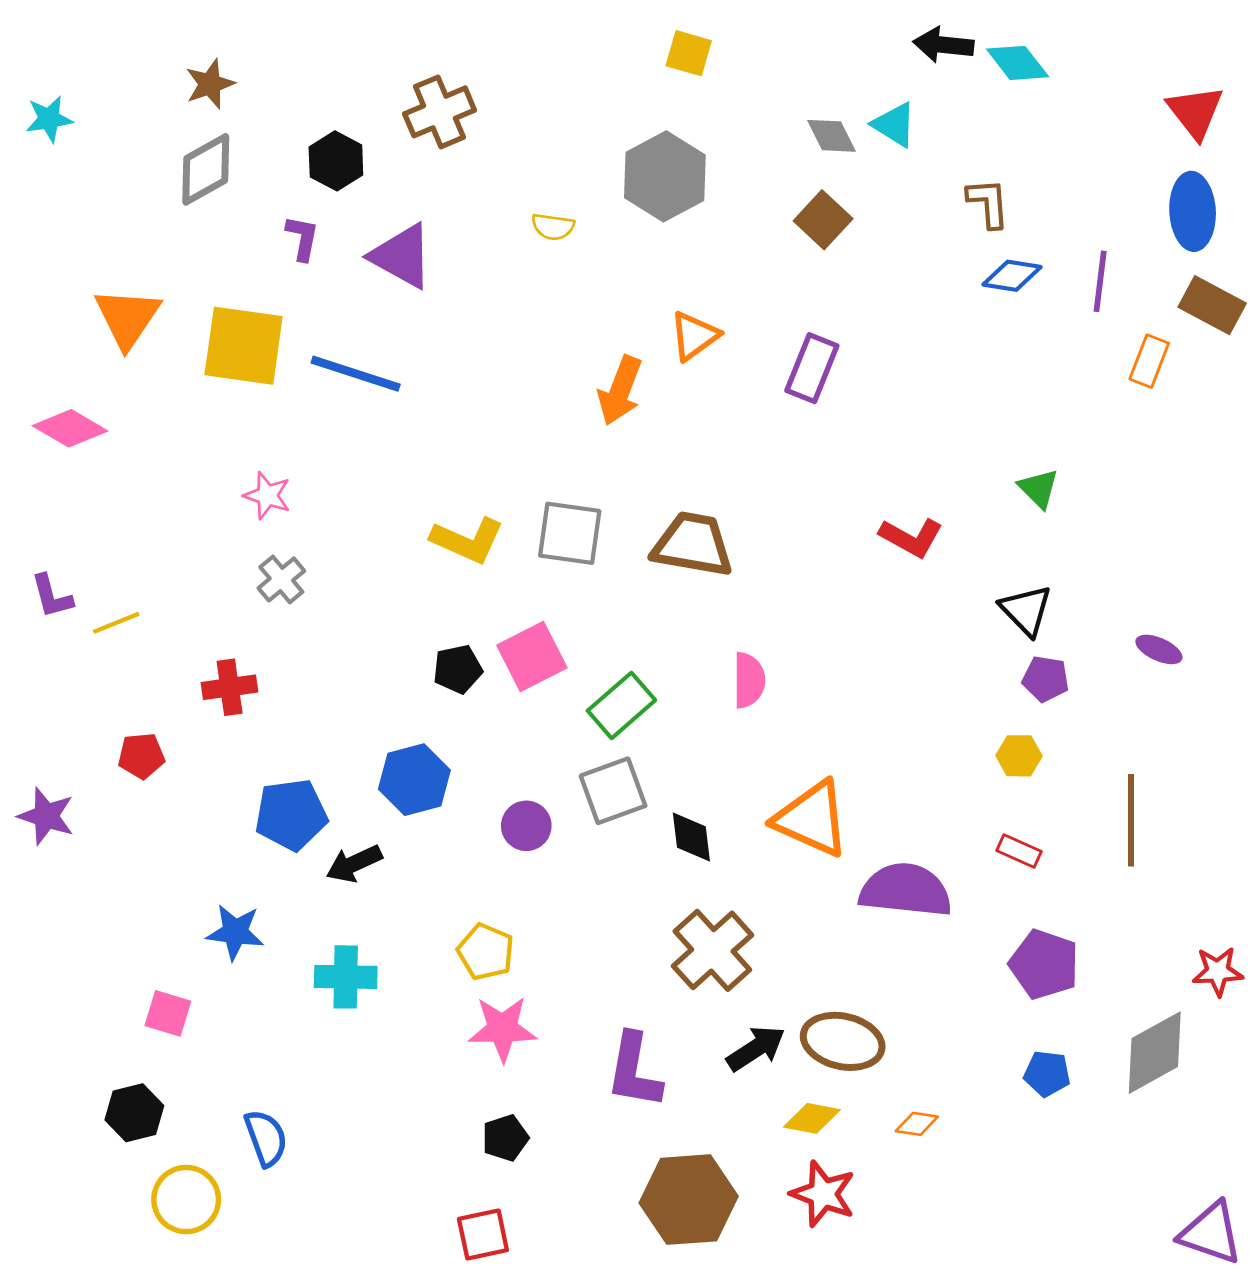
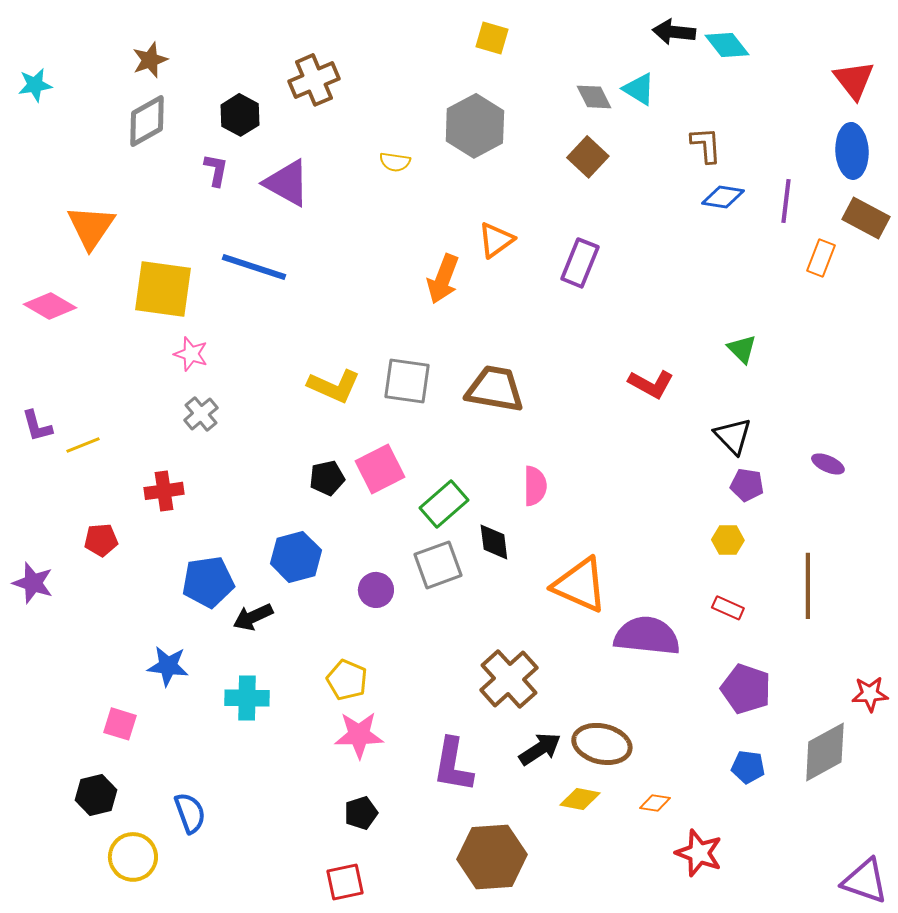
yellow square: (244, 346) -> (163, 289), moved
black diamond: (691, 837) -> (494, 542), moved
red star: (823, 1194) -> (699, 853), moved

